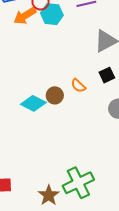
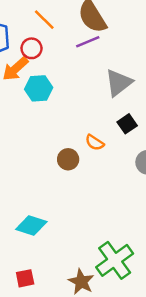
cyan hexagon: (52, 14) -> (39, 88), moved
cyan diamond: (33, 103) -> (31, 226), moved

